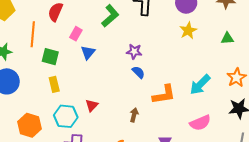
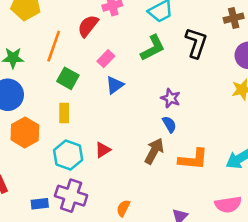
brown arrow: (134, 115) -> (154, 151), moved, size x1.5
orange hexagon: (30, 125) -> (25, 132), moved

